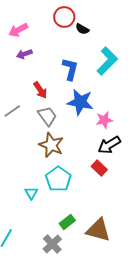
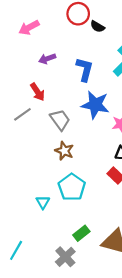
purple arrow: (24, 54) -> (47, 59), moved
red arrow: (40, 90) -> (37, 92), moved
brown star: (51, 145) -> (64, 151), size x0.7

